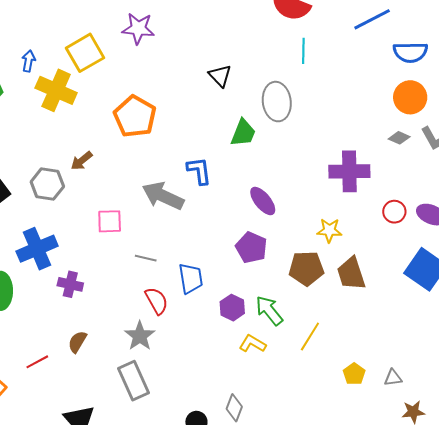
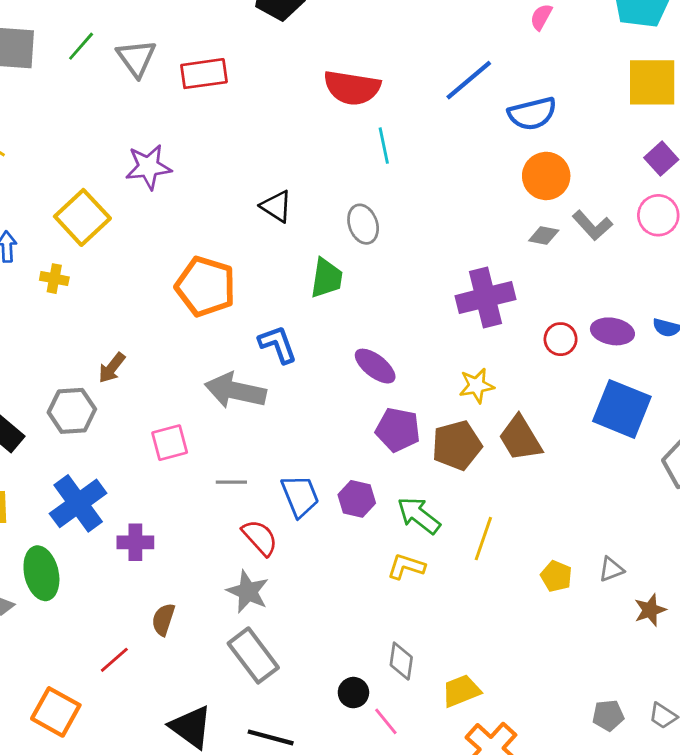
yellow cross: (56, 90) -> (54, 279), size x0.5
gray ellipse: (277, 102) -> (363, 224), size x0.7
orange pentagon: (135, 116) -> (206, 286), moved
purple pentagon: (251, 247) -> (398, 430), moved
purple hexagon: (232, 308) -> (357, 499), moved

